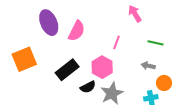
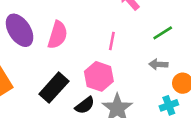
green line: (155, 43) -> (163, 33), turned -35

